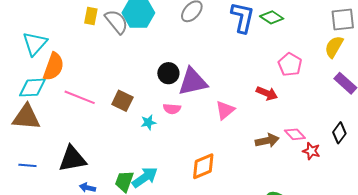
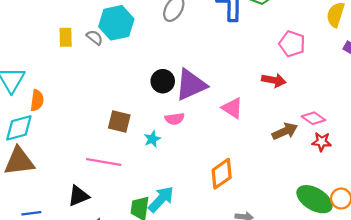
gray semicircle: (116, 22) -> (95, 37), size x0.6
orange semicircle: (54, 67) -> (37, 100), size x0.7
pink line: (80, 97) -> (104, 162), moved
pink triangle: (225, 110) -> (232, 108), turned -35
red star: (311, 151) -> (322, 142), moved
black triangle: (72, 159) -> (78, 196), size x0.7

